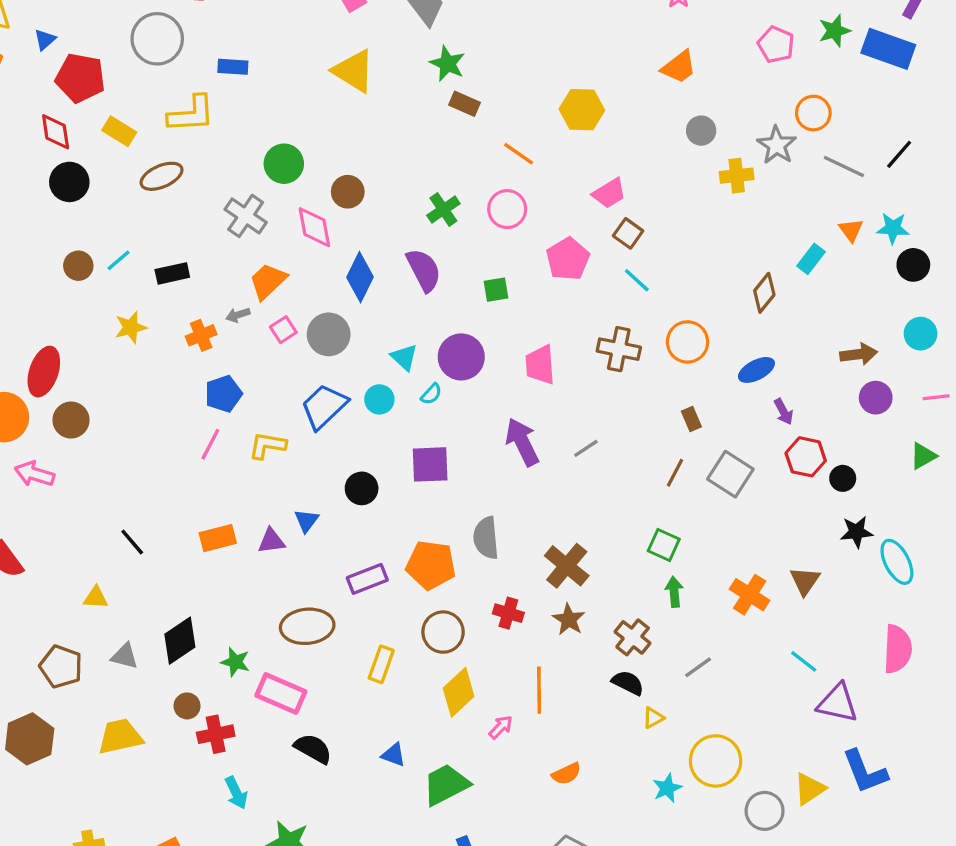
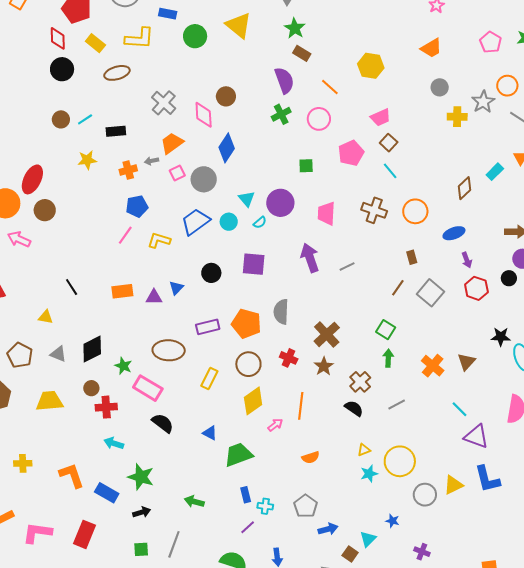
green circle: (284, 164) -> (195, 36), moved
purple semicircle: (424, 270) -> (284, 80), moved
black circle: (843, 478) -> (509, 278), moved
yellow triangle: (653, 718) -> (364, 450), moved
cyan arrow: (236, 793) -> (114, 443), turned 126

